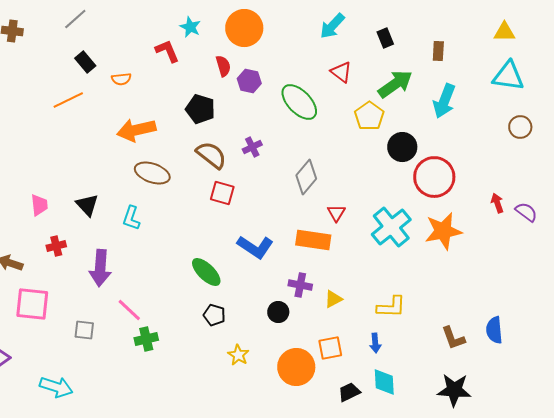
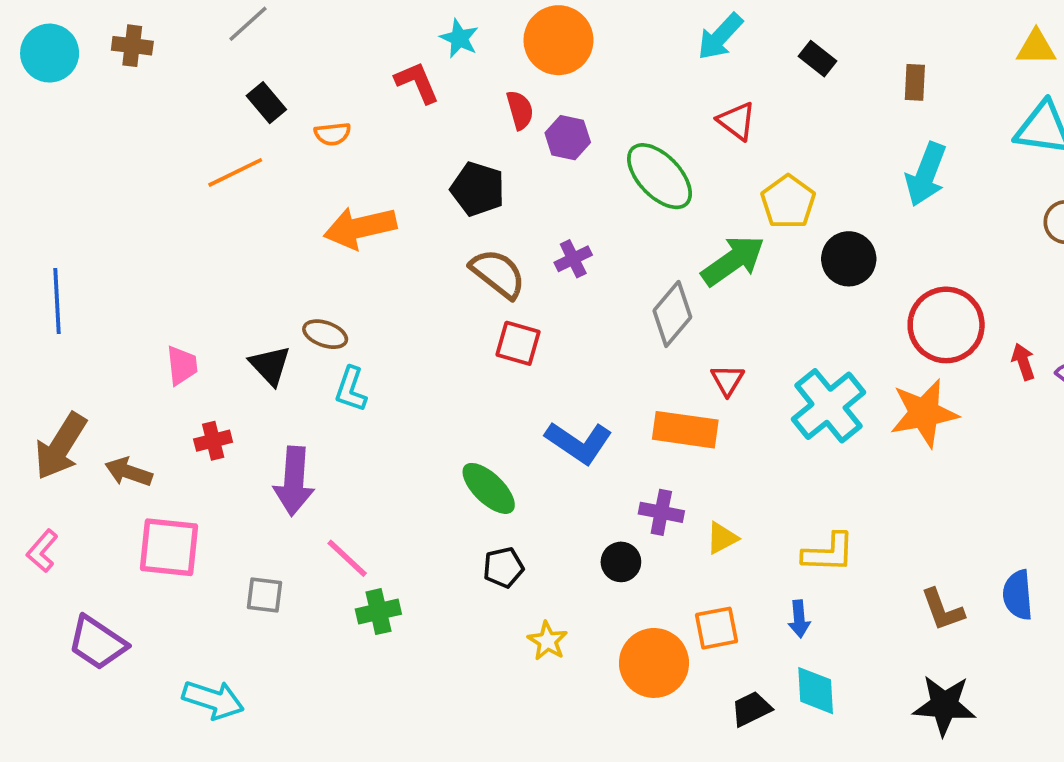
black rectangle: (385, 38) -> (818, 59), turned -30
green arrow: (395, 84) -> (733, 261), moved
brown ellipse: (152, 173) -> (325, 334), moved, size x0.7
red circle: (434, 177) -> (946, 325), moved
black pentagon: (214, 315) -> (503, 567), turned -30

